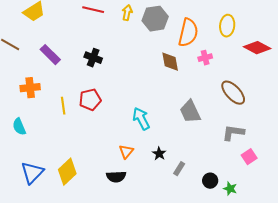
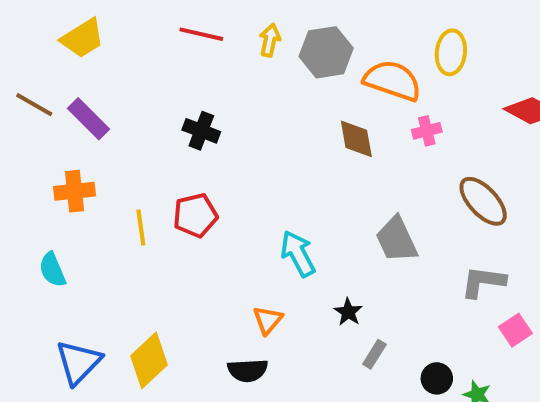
yellow ellipse: (227, 26) -> (451, 52), moved
orange semicircle: (188, 33) -> (393, 81), turned -84
purple rectangle: (50, 55) -> (89, 119), moved
black star: (159, 154) -> (348, 312), moved

